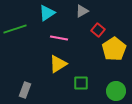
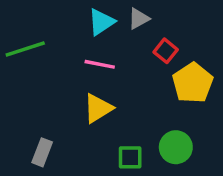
cyan triangle: (47, 13) -> (101, 22), moved
green square: (81, 83) -> (130, 157), moved
green circle: (116, 91) -> (176, 147), moved

